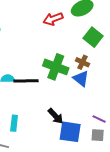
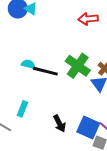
black arrow: (56, 116) -> (59, 123), moved
blue square: (70, 132) -> (88, 128), moved

